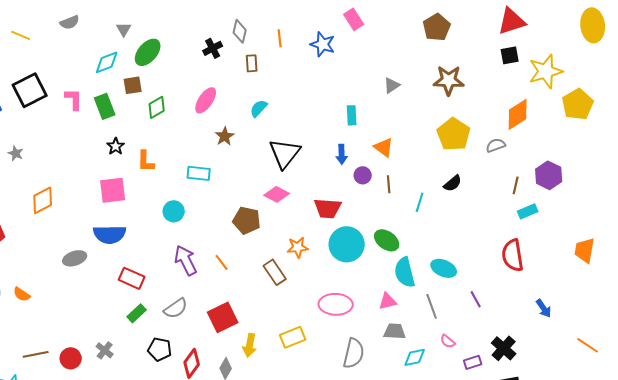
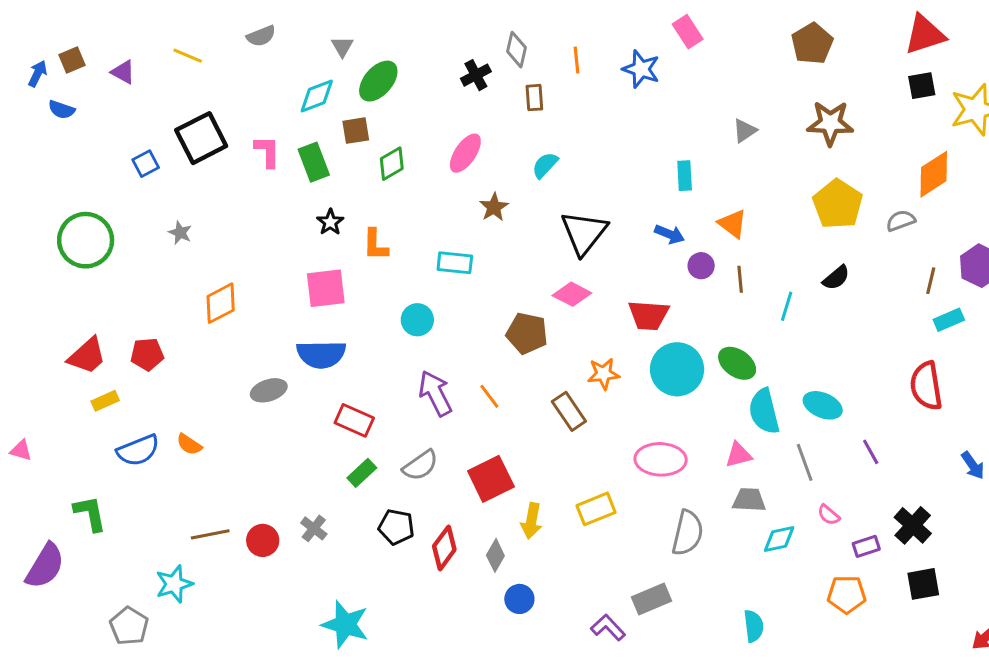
blue arrow: (342, 154) -> (670, 234), turned -66

